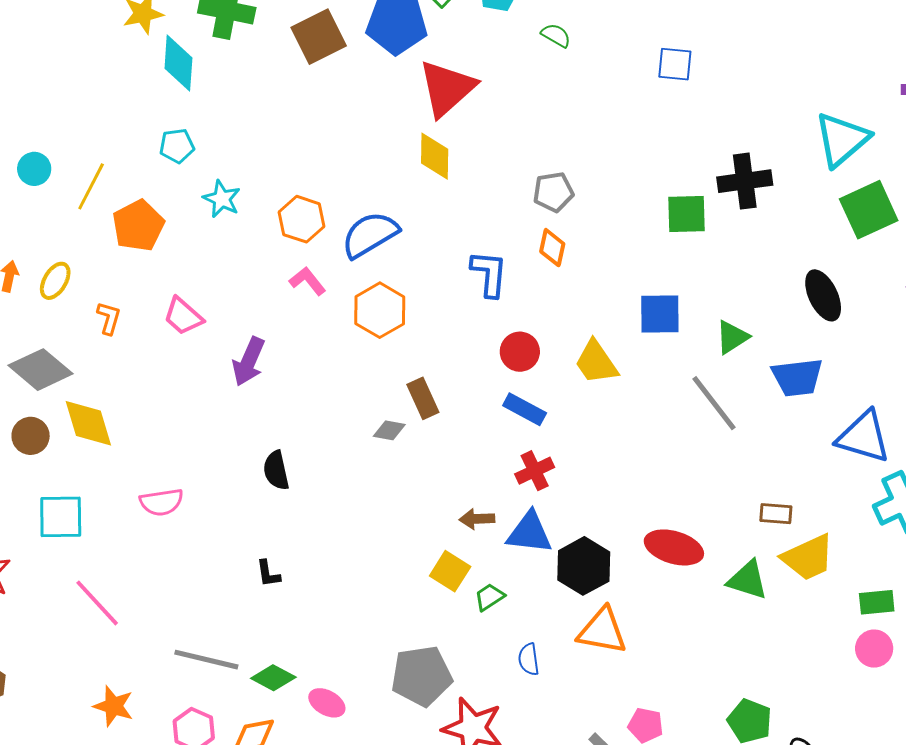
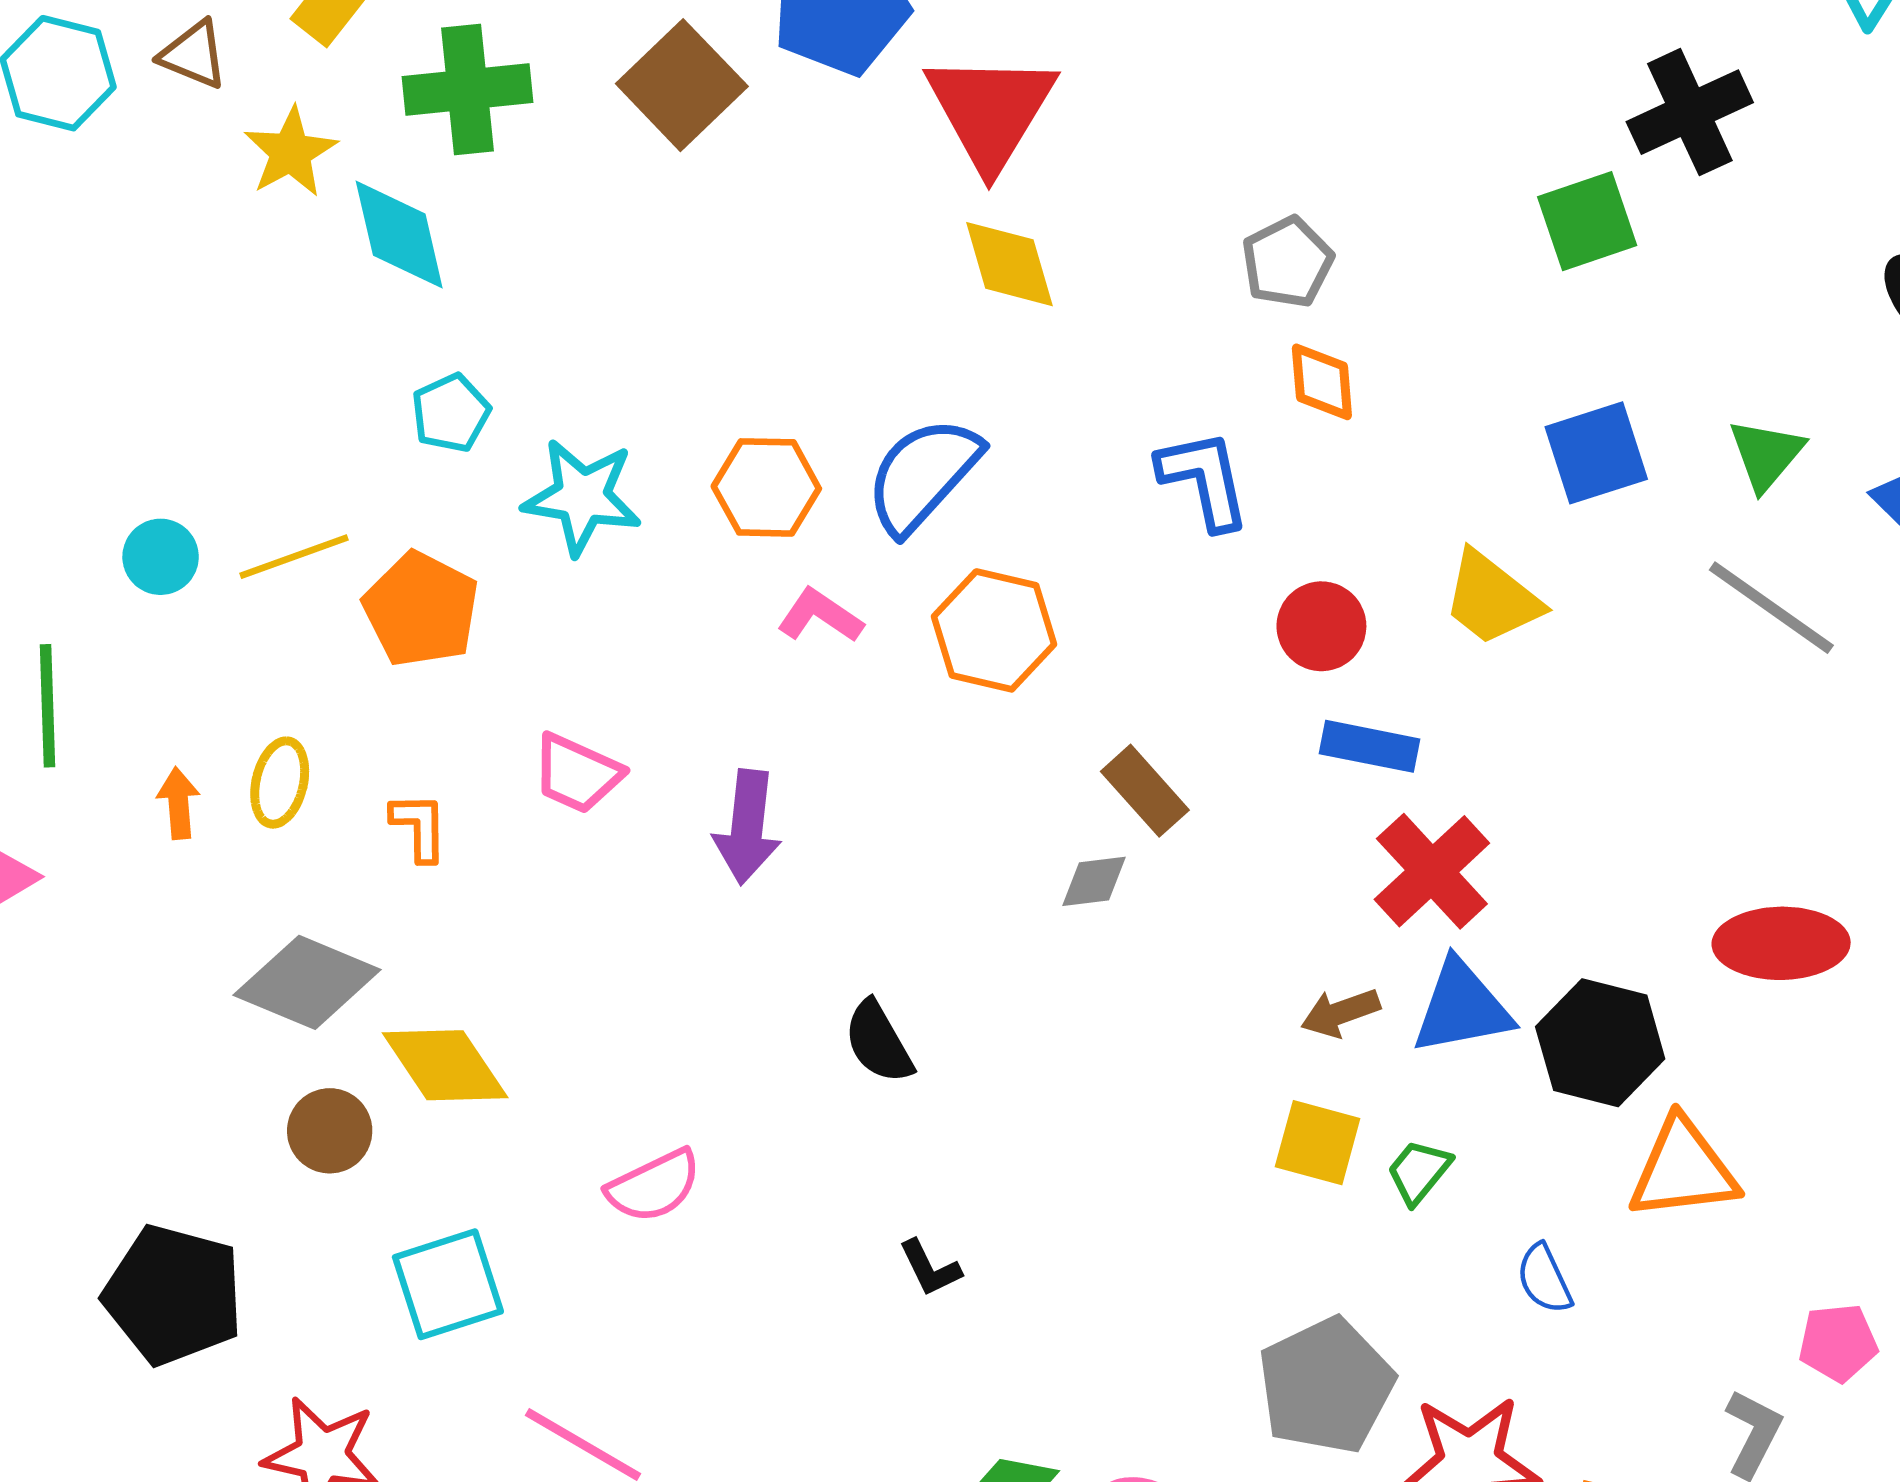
yellow line: (91, 186) -> (294, 557), turned 60
cyan star: (222, 199) -> (582, 497), size x1.4
red cross: (535, 471) -> (1432, 871), size x1.4

